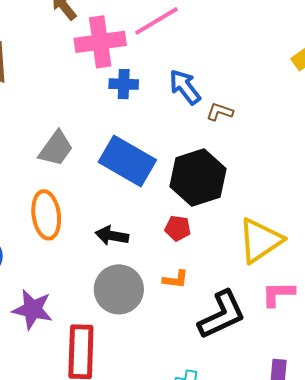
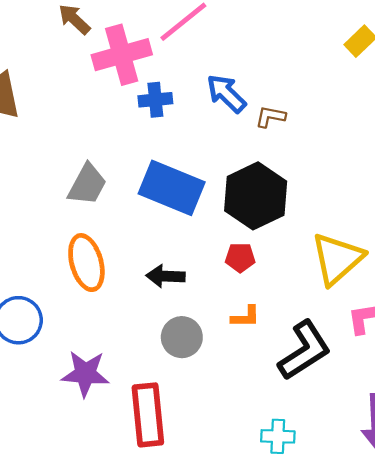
gray circle: (119, 289) -> (182, 337), size x0.7

